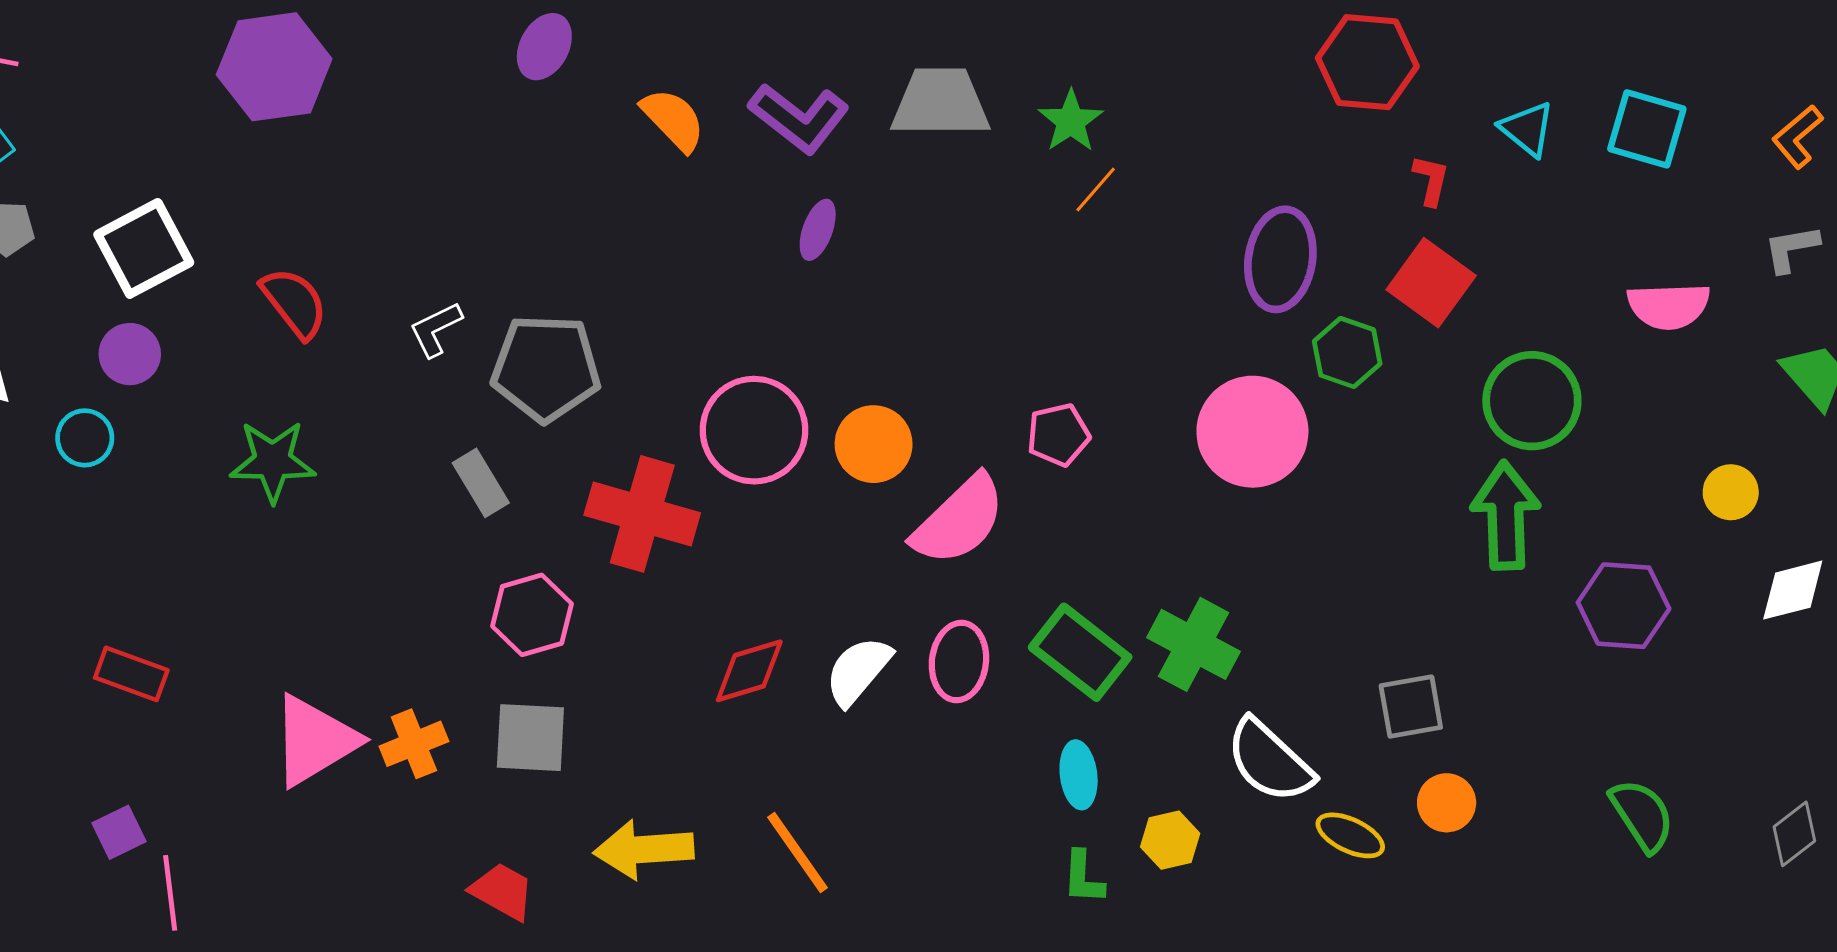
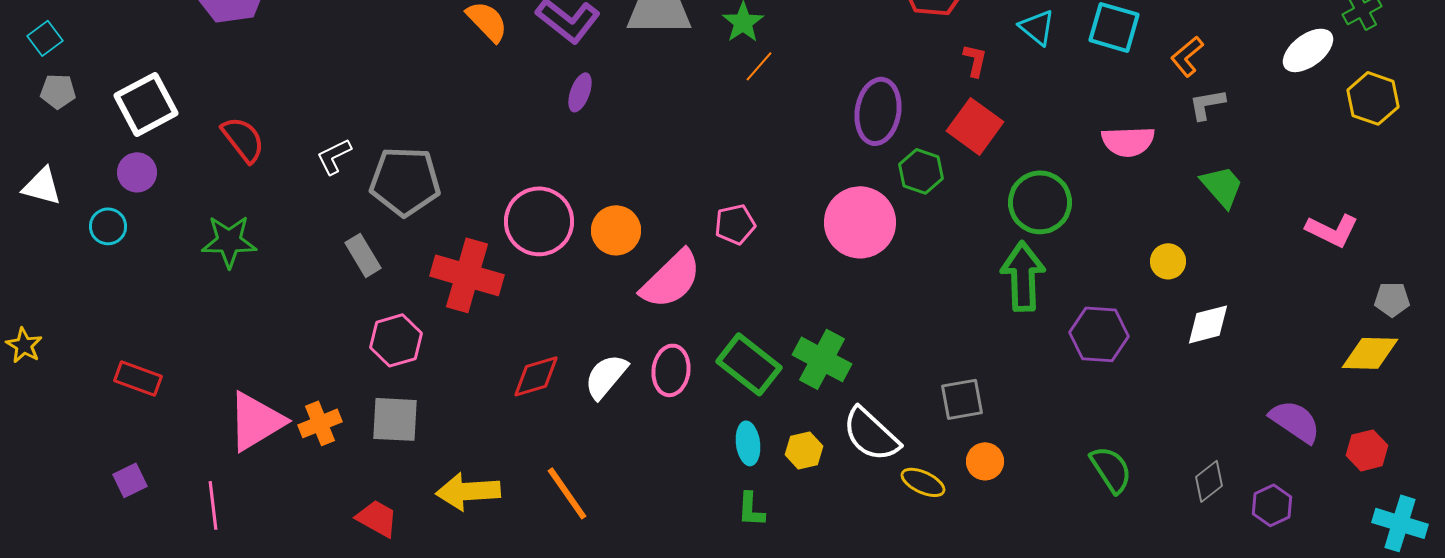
orange L-shape: (1797, 137) -> (1187, 56), moved
yellow hexagon: (1170, 840) -> (804, 450), moved
pink line: (170, 893) -> (213, 505), moved

